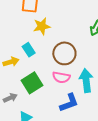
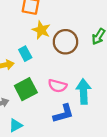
yellow star: (42, 26) -> (41, 30), turned 30
brown circle: (64, 53) -> (65, 42), moved

